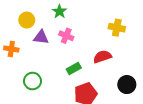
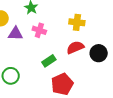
yellow cross: (117, 28) -> (77, 22), moved
black circle: (127, 85) -> (99, 53), moved

